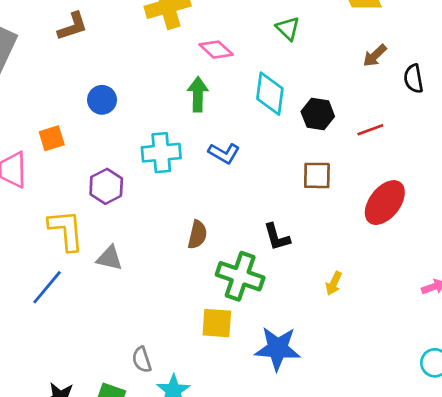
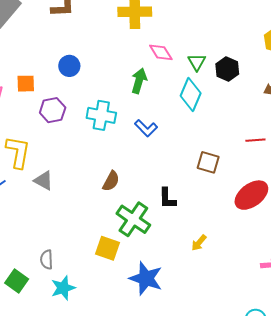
green triangle: (288, 28) -> (197, 62), moved
black hexagon: (318, 114) -> (227, 69), moved
purple hexagon: (106, 186) -> (53, 110), moved

